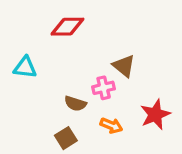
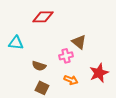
brown semicircle: (75, 104) -> (39, 66), moved
brown square: (66, 138) -> (42, 88), turned -32

